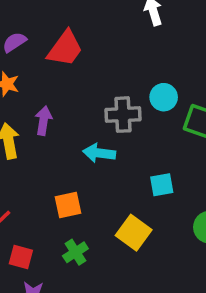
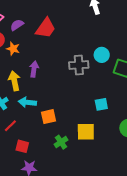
cyan arrow: (99, 153) -> (27, 102), moved
yellow square: (134, 233) -> (86, 132), turned -36
green cross: (75, 252) -> (61, 142), moved

